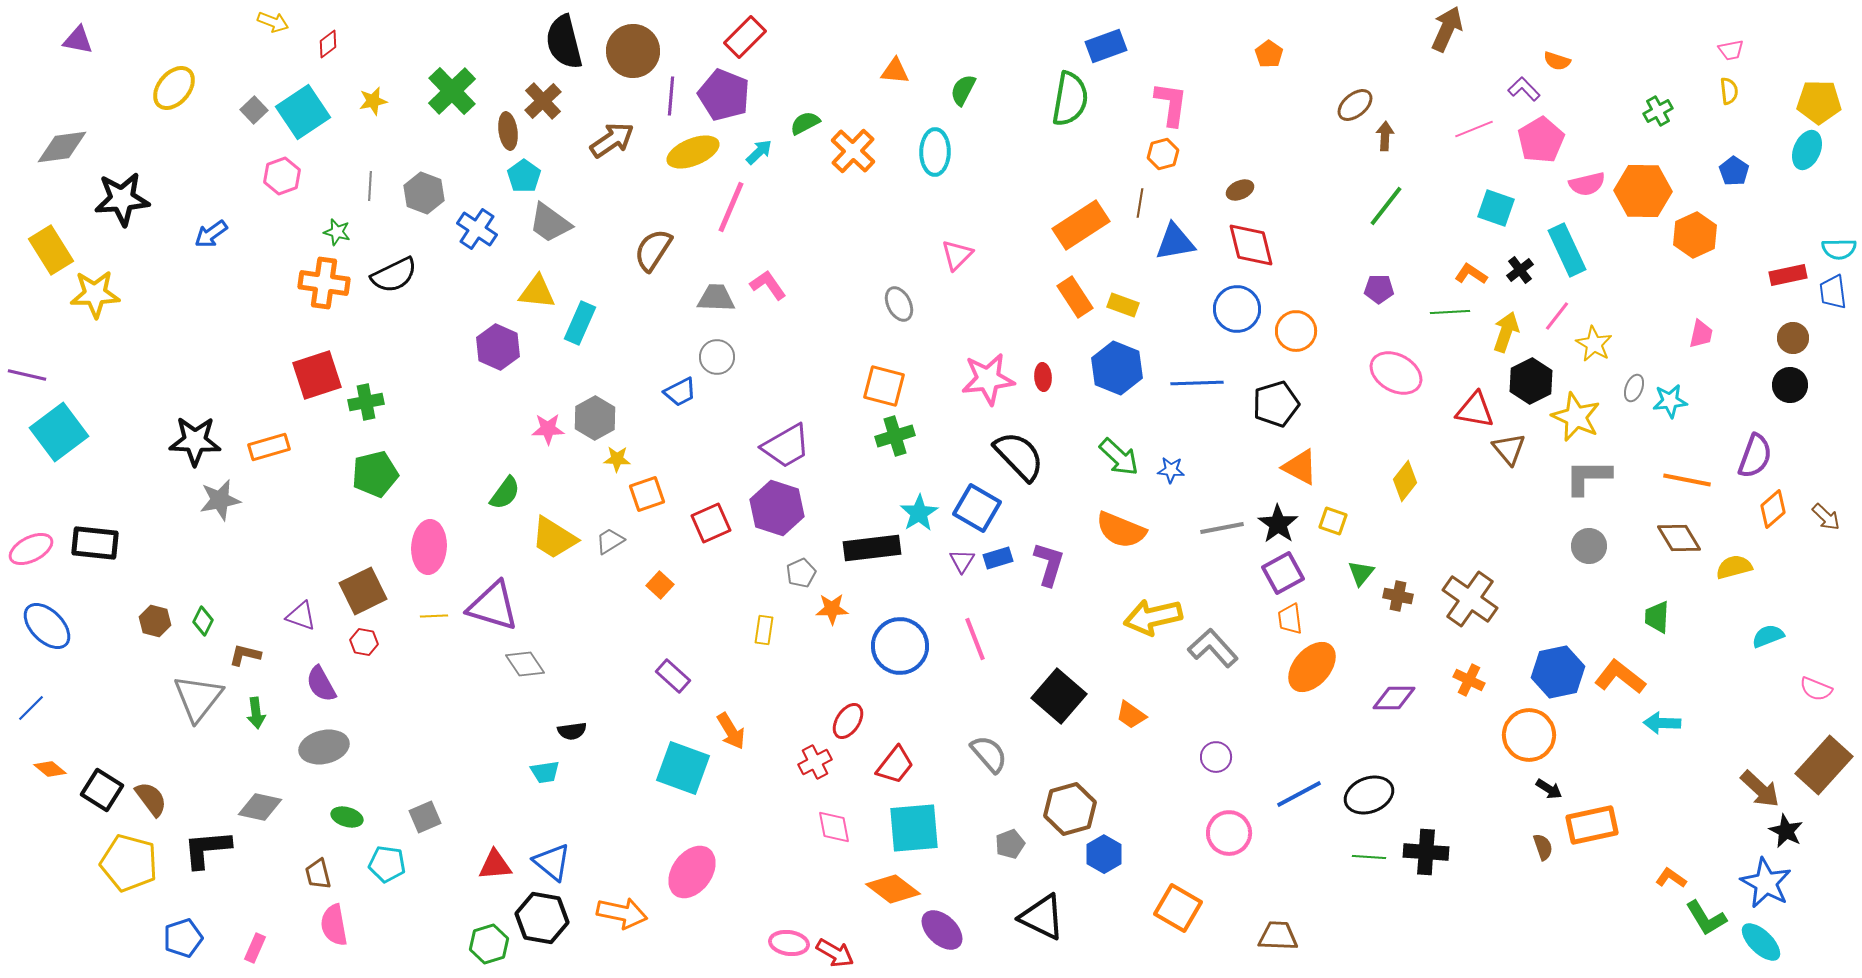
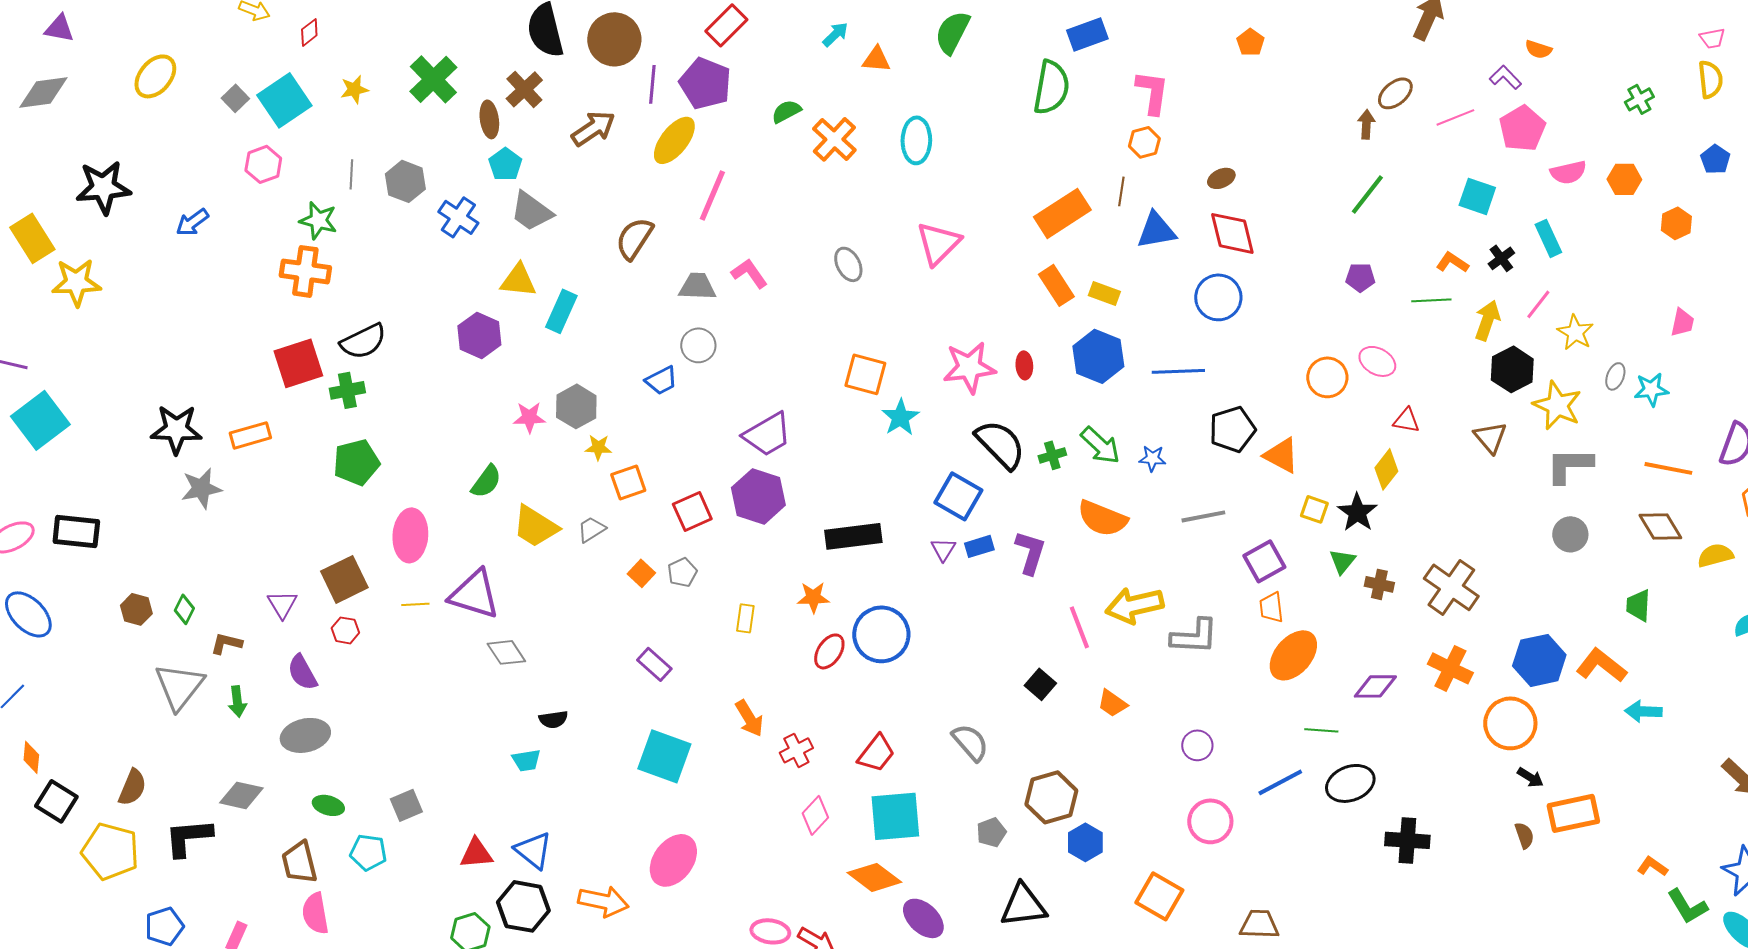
green semicircle: (963, 90) -> (952, 32), moved, size x1.4
yellow semicircle: (1729, 91) -> (1710, 79), size x1.4
brown ellipse: (1355, 105) -> (1395, 93), moved
gray diamond: (62, 147) -> (43, 92), moved
yellow ellipse: (693, 152) -> (674, 140), turned -30
cyan arrow: (759, 152) -> (835, 34), moved
orange hexagon: (1643, 191) -> (1624, 179), size x0.6
green star: (337, 232) -> (318, 220), size x1.4
orange hexagon: (1695, 235) -> (1676, 223), size x0.7
cyan rectangle: (1567, 250) -> (1548, 238), size x0.7
pink triangle: (957, 255) -> (938, 243), size x1.4
black semicircle: (394, 275) -> (363, 341), moved
gray ellipse: (899, 304) -> (848, 264), moved
orange circle: (1296, 331) -> (1327, 377), moved
pink ellipse: (1396, 373) -> (1377, 361), size x0.7
black pentagon: (1276, 404) -> (1232, 429), moved
red triangle: (1475, 410) -> (1406, 420), moved, size x0.7
green cross: (895, 436) -> (1052, 455), moved, size x0.7
cyan star: (919, 513) -> (900, 417), moved
black star: (1278, 524) -> (1357, 512), moved
gray pentagon: (801, 573) -> (682, 572), moved
purple triangle: (301, 616) -> (282, 604), turned 40
pink line: (975, 639) -> (1079, 627), moved
gray L-shape: (1213, 648) -> (1194, 636), turned 135
orange cross: (1469, 680) -> (1450, 668), size x1.4
black square: (1059, 696) -> (1040, 684), size x0.6
red ellipse: (848, 721) -> (829, 651), moved
orange arrow: (731, 731) -> (749, 718), moved
orange diamond: (50, 769) -> (31, 757), turned 56
black square: (102, 790) -> (56, 801), moved
brown semicircle: (151, 799) -> (132, 787), turned 60
pink diamond: (834, 827) -> (815, 815), turned 54
green line: (1369, 857) -> (1321, 730), moved
brown trapezoid: (318, 874) -> (299, 862), size x1.4
black triangle: (1042, 917) -> (1023, 905), turned -33

